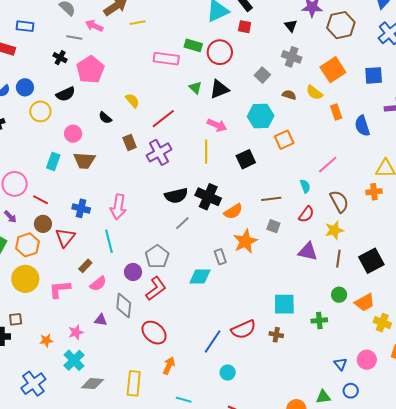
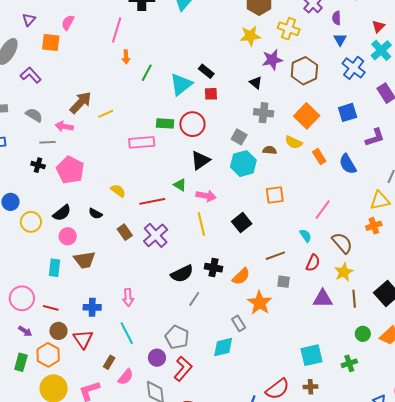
green triangle: (195, 88) -> (180, 185), moved
black semicircle: (66, 94) -> (62, 213), moved
cyan hexagon: (261, 116) -> (243, 164), moved
red line: (163, 119) -> (152, 201), turned 40
orange square: (284, 140) -> (275, 195), turned 30
black cross: (208, 197) -> (213, 268), size x0.7
pink arrow: (118, 207) -> (128, 297), size x0.7

